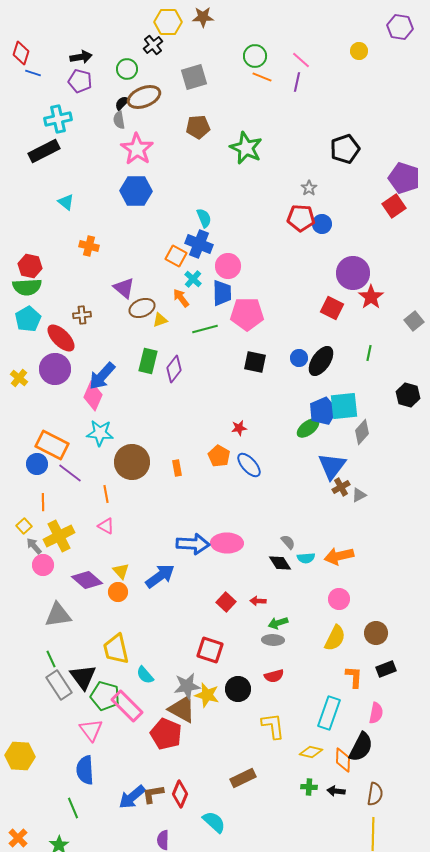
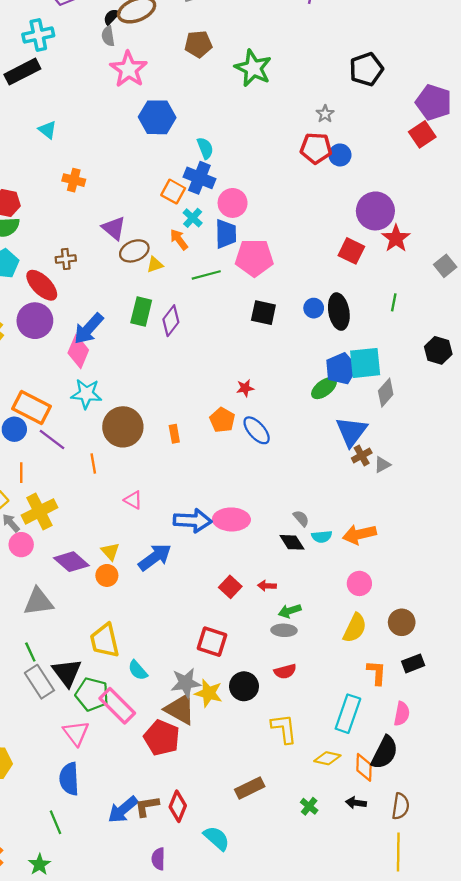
blue hexagon: (136, 191) -> (157, 117), moved
black ellipse: (321, 361) -> (339, 312), turned -44
pink triangle: (106, 526) -> (133, 500), moved
green cross: (309, 787) -> (309, 806), moved, turned 35

